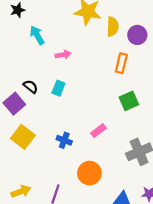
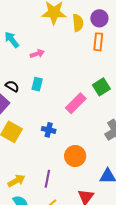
purple circle: (137, 35) -> (99, 18), moved
orange rectangle: (121, 63) -> (98, 42), moved
pink rectangle: (98, 131) -> (76, 103), moved, size x1.5

